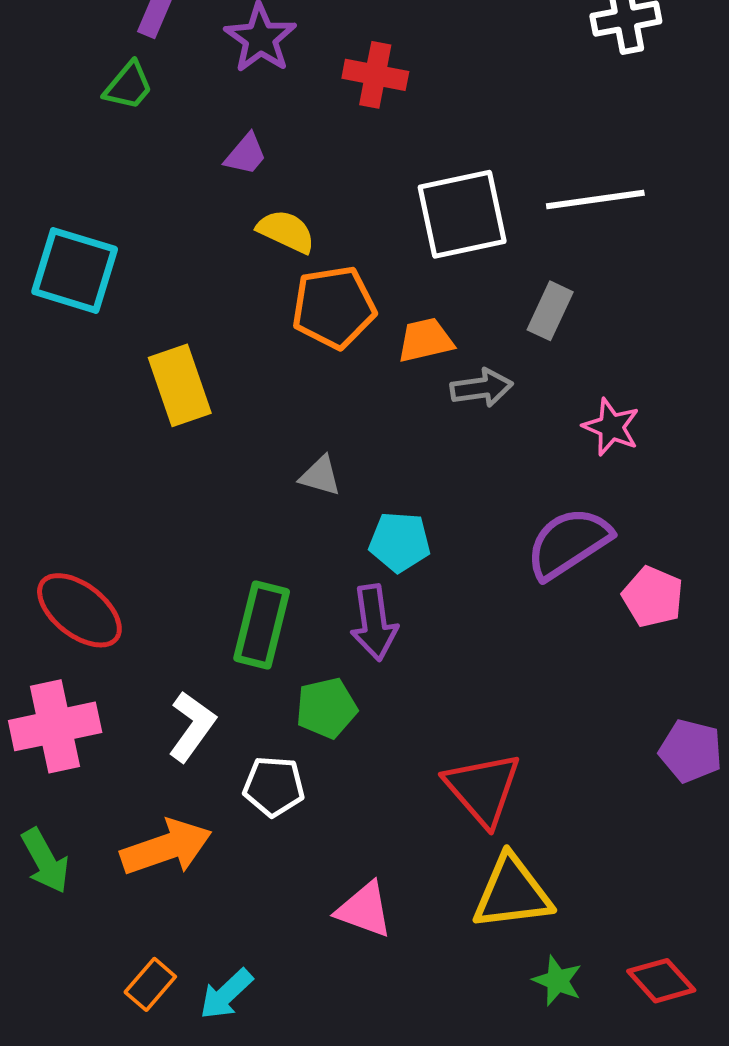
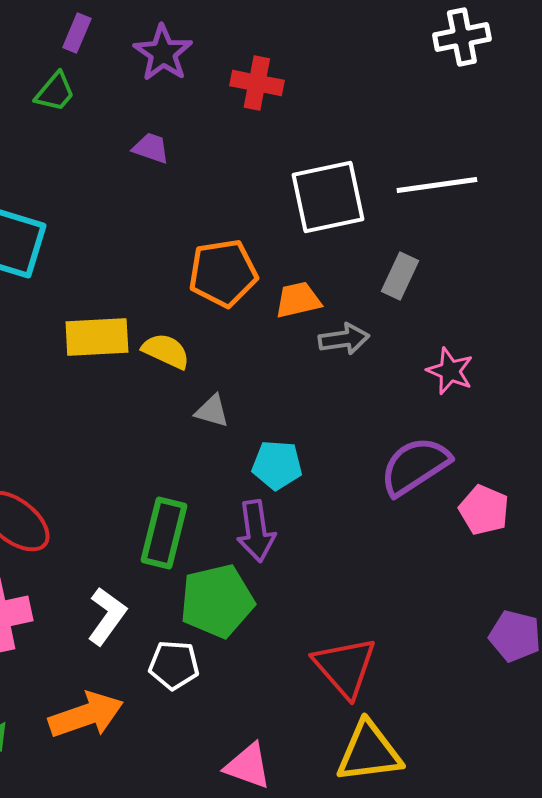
purple trapezoid: (246, 154) -> (151, 148), turned -111
yellow semicircle: (286, 231) -> (166, 351), moved
yellow rectangle: (180, 385) -> (97, 337), turned -74
green pentagon: (326, 708) -> (217, 601), size x1.5

